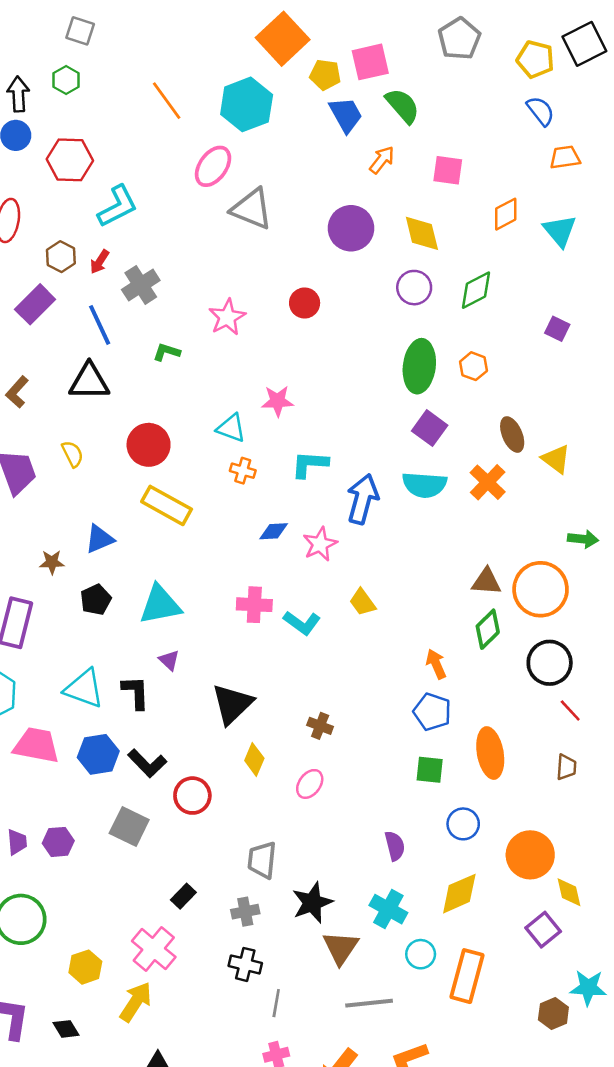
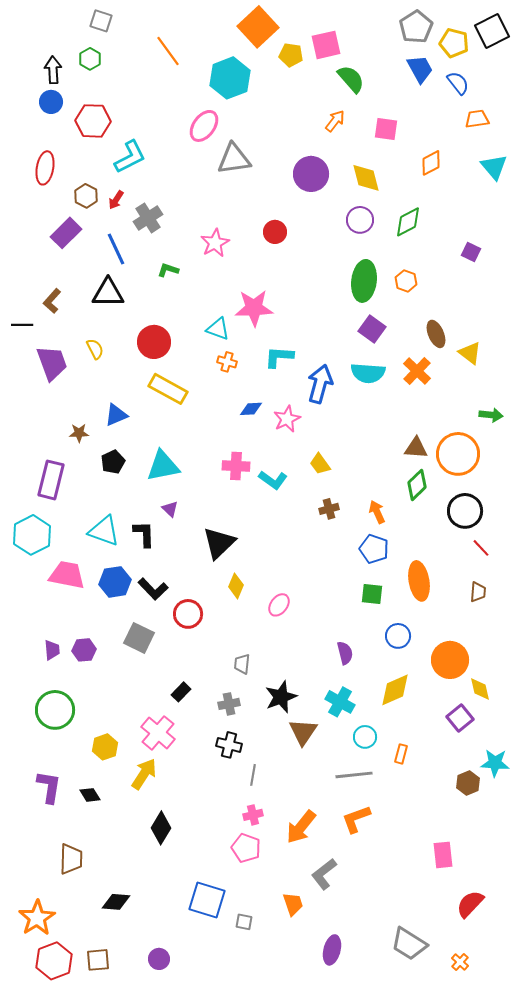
gray pentagon: (459, 39) -> (416, 27), moved
orange line: (167, 101) -> (168, 51), moved
blue trapezoid: (346, 115) -> (420, 69), moved
gray triangle: (252, 209) -> (234, 159), turned -30
cyan triangle: (560, 231) -> (494, 167), moved
pink star: (277, 401) -> (254, 308), size x1.5
brown cross: (320, 726) -> (329, 509), moved, turned -36
gray trapezoid: (262, 860) -> (242, 664), size x0.7
orange rectangle: (467, 976) -> (401, 754), size x0.5
gray line: (369, 1003) -> (354, 775), moved

